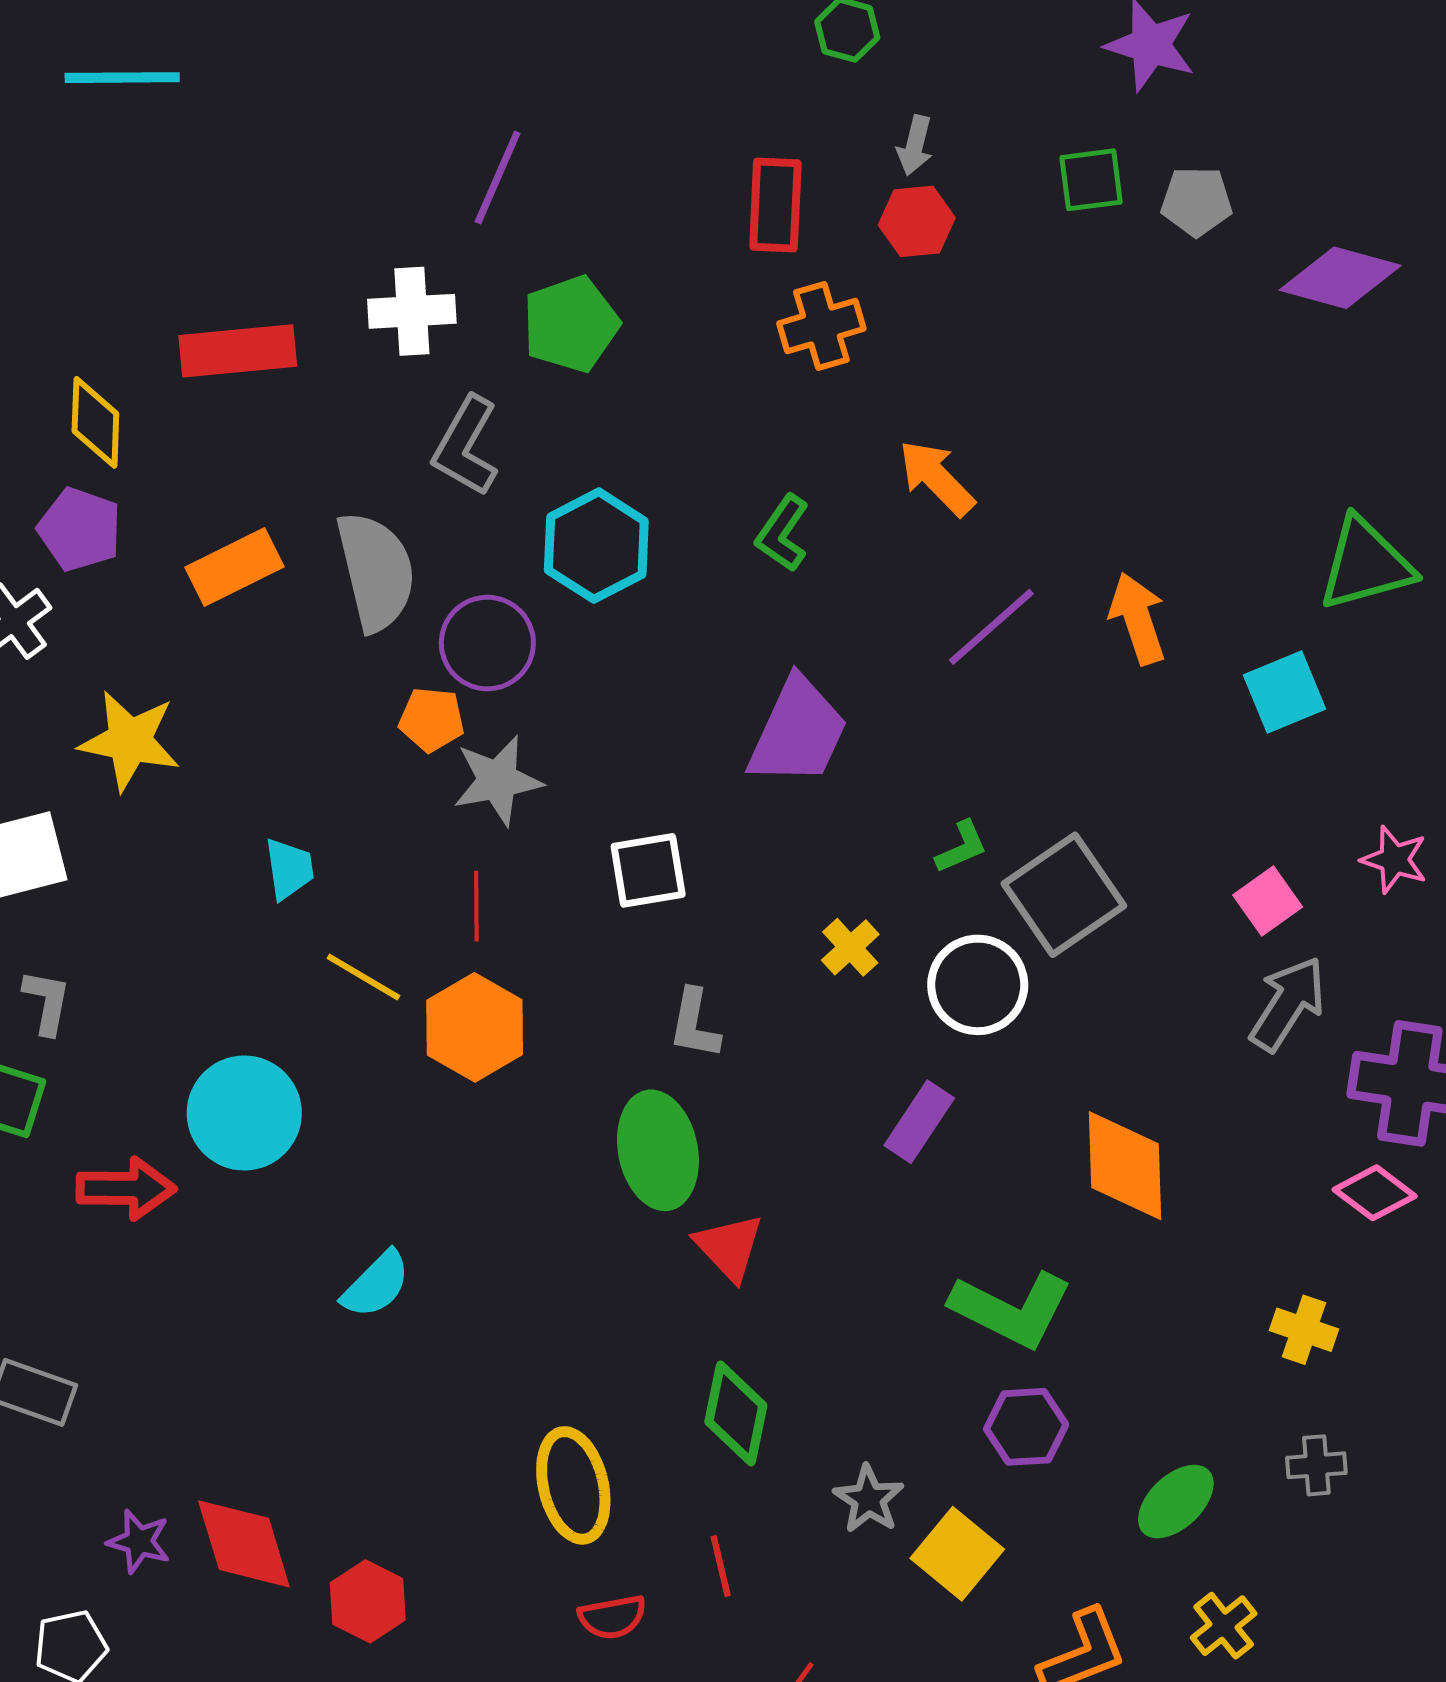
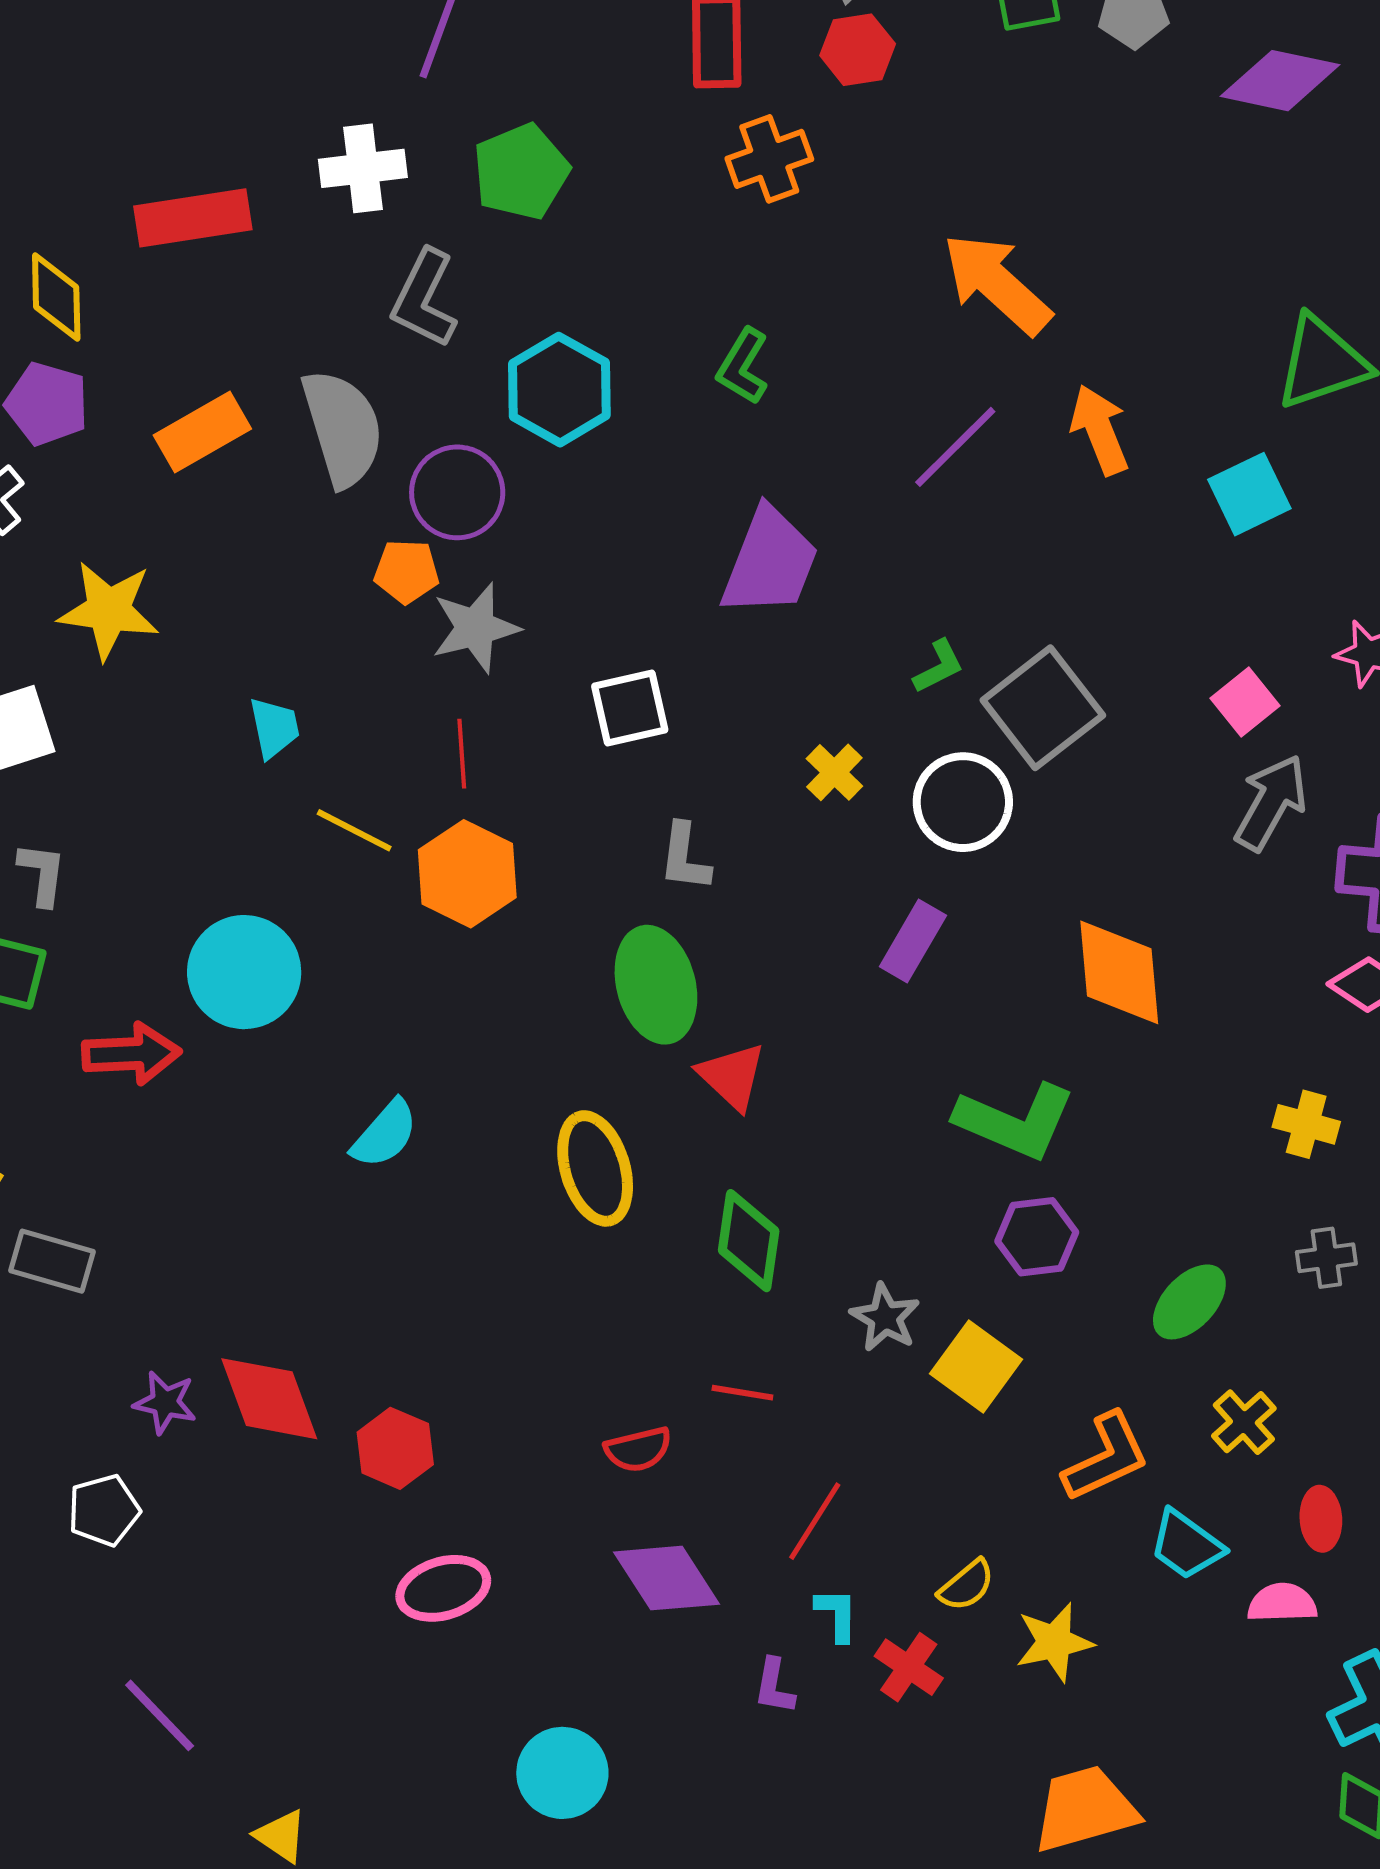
orange arrow: (937, 478) -> (997, 284), moved, size x1.4
yellow ellipse: (573, 1485) -> (595, 1168), moved
red line: (721, 1566) -> (742, 1393), turned -64

